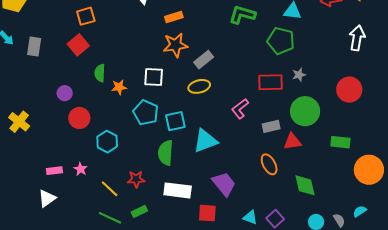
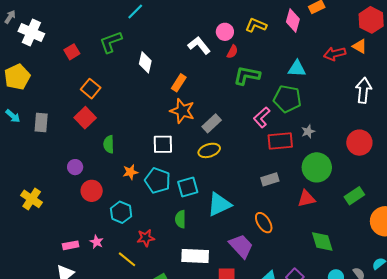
orange square: (86, 16) -> (91, 89), turned -30
orange rectangle: (174, 17) -> (179, 83), turned -36
orange star: (175, 45) -> (182, 111), turned 30
orange star: (119, 87) -> (130, 172), moved
pink L-shape: (240, 109) -> (262, 117), moved
gray rectangle: (271, 126) -> (270, 179), moved
green rectangle: (340, 142) -> (354, 196), turned -36
green semicircle: (166, 153) -> (180, 219), size x0.7
orange ellipse: (269, 164) -> (264, 223), moved
red star: (136, 179) -> (146, 238), moved

